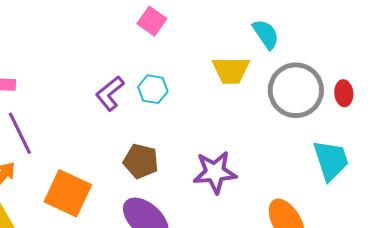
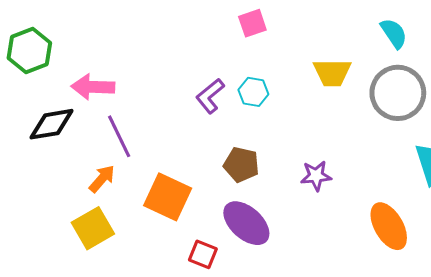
pink square: (152, 21) -> (252, 23), turned 36
cyan semicircle: (266, 34) -> (394, 33), moved
purple star: (215, 172) -> (316, 176), size x0.7

